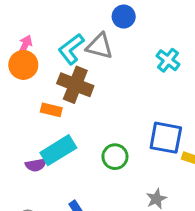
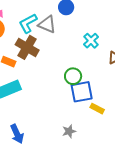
blue square: (166, 138) -> (82, 92), turned -30
green circle: (115, 157) -> (73, 76), moved

